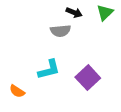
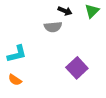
cyan L-shape: (49, 70) -> (17, 54), moved

